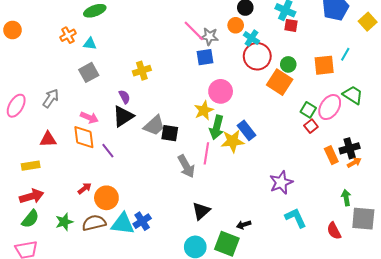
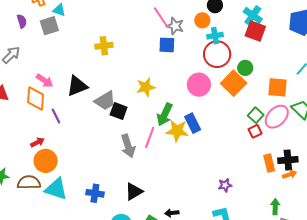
red square: (291, 25) -> (255, 31), size x1.5
cyan cross: (251, 38) -> (215, 36), turned 35
orange square: (324, 65) -> (277, 87), moved
gray square: (89, 72) -> (49, 26), moved
pink circle: (221, 91) -> (199, 85), moved
purple semicircle: (124, 97) -> (22, 21), moved
yellow star: (204, 110) -> (146, 87), moved
purple star: (281, 182) -> (225, 185), moved, size x0.6
red arrow: (85, 188) -> (37, 142), moved
blue cross: (142, 221) -> (95, 193), moved, turned 30

